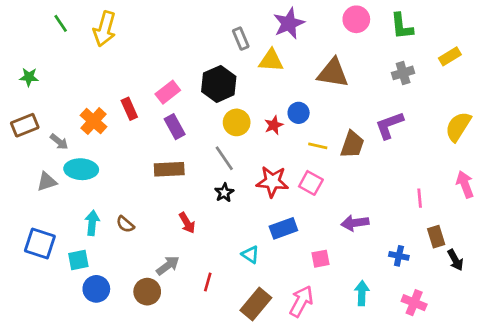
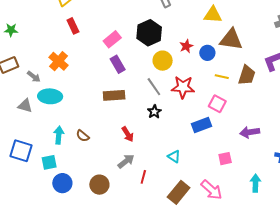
yellow triangle: (271, 61) -> (213, 15), moved
brown triangle: (333, 73) -> (231, 39), moved
red rectangle: (129, 109) -> (73, 26), moved
red star: (274, 125) -> (186, 46), moved
gray triangle: (47, 182) -> (25, 106), turned 35
red star: (272, 182) -> (183, 87), moved
blue rectangle: (283, 228) -> (202, 125), moved
gray arrow: (168, 266) -> (126, 161), moved
pink arrow: (301, 301) -> (212, 190), turned 105

